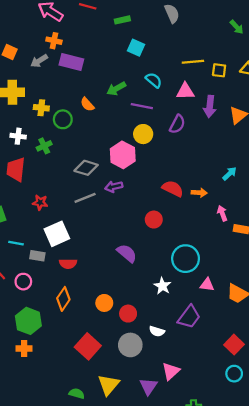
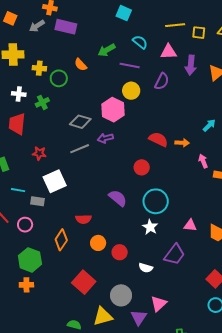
cyan circle: (186, 259) -> (156, 201), moved
red semicircle: (68, 264) -> (83, 219), moved
gray circle: (130, 345) -> (121, 295), moved
yellow triangle: (108, 385) -> (103, 316), turned 35

